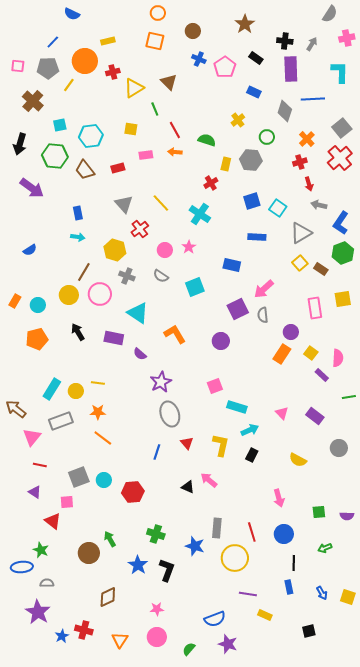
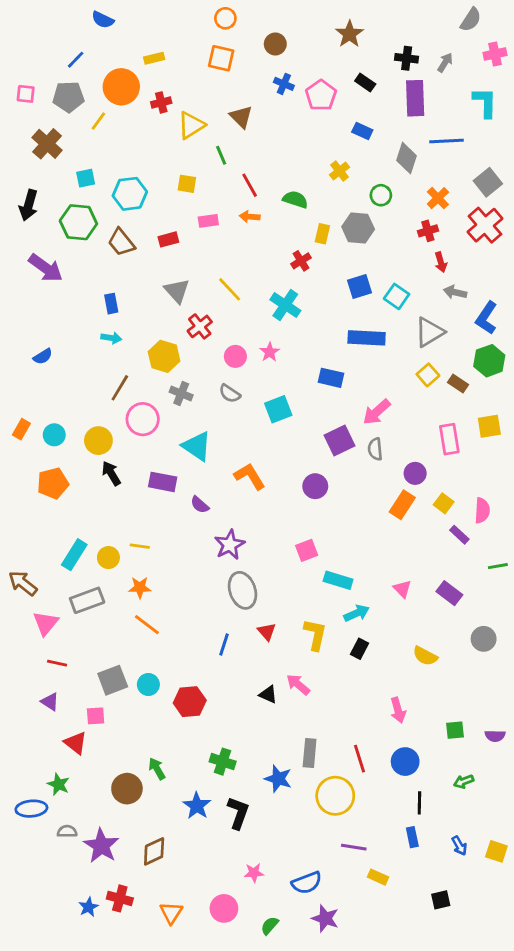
blue rectangle: (257, 237) -> (367, 338), size x1.4
yellow circle: (69, 295) -> (98, 441), moved
pink star: (157, 609) -> (254, 873), moved
purple star: (38, 612) -> (101, 846), moved

